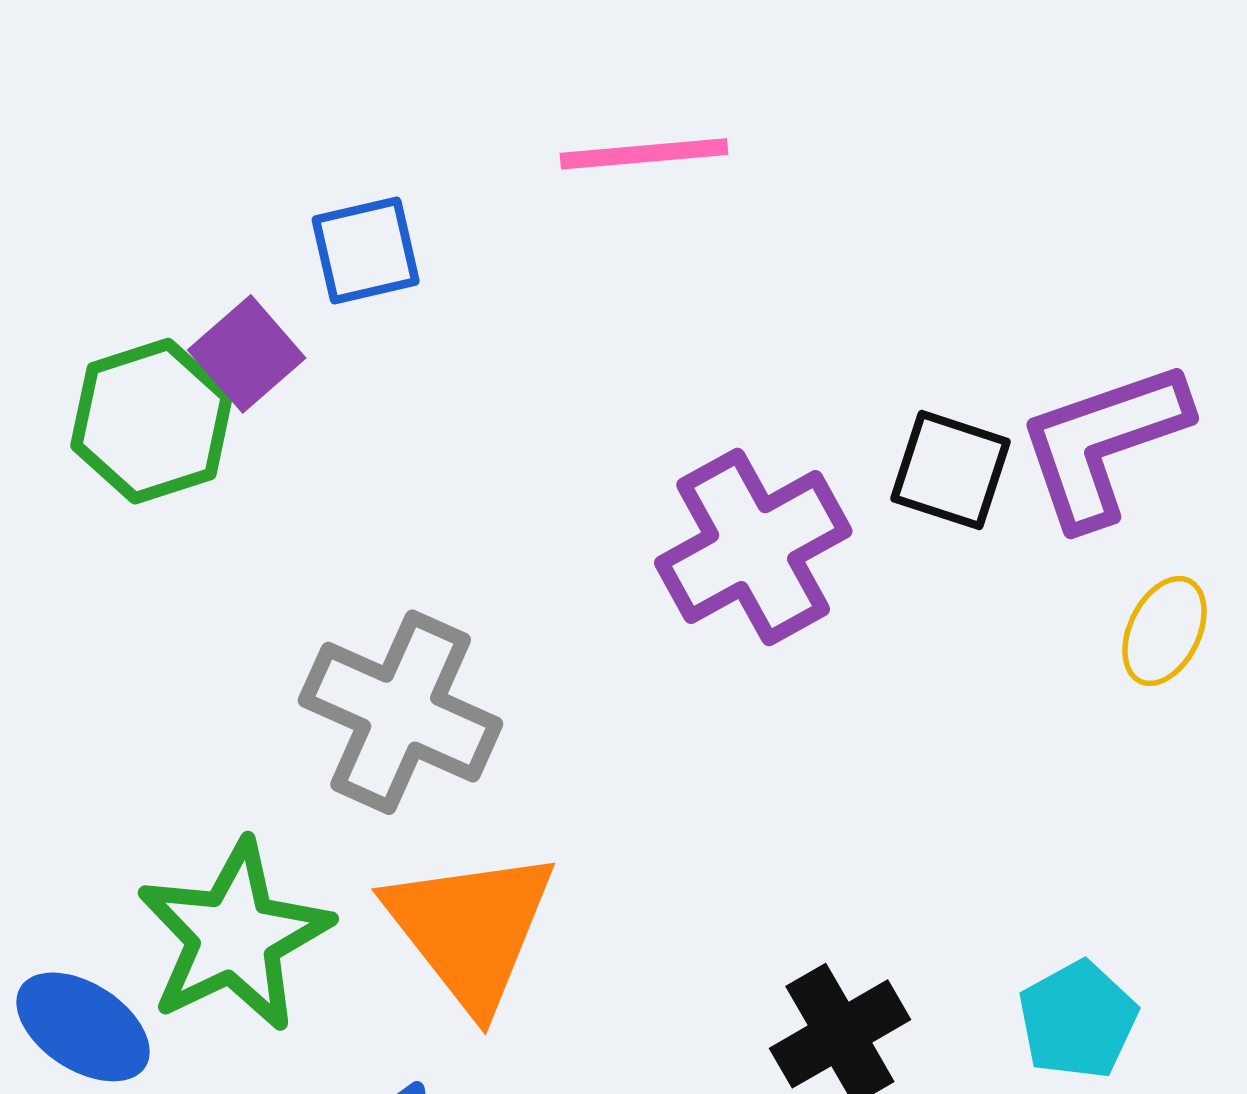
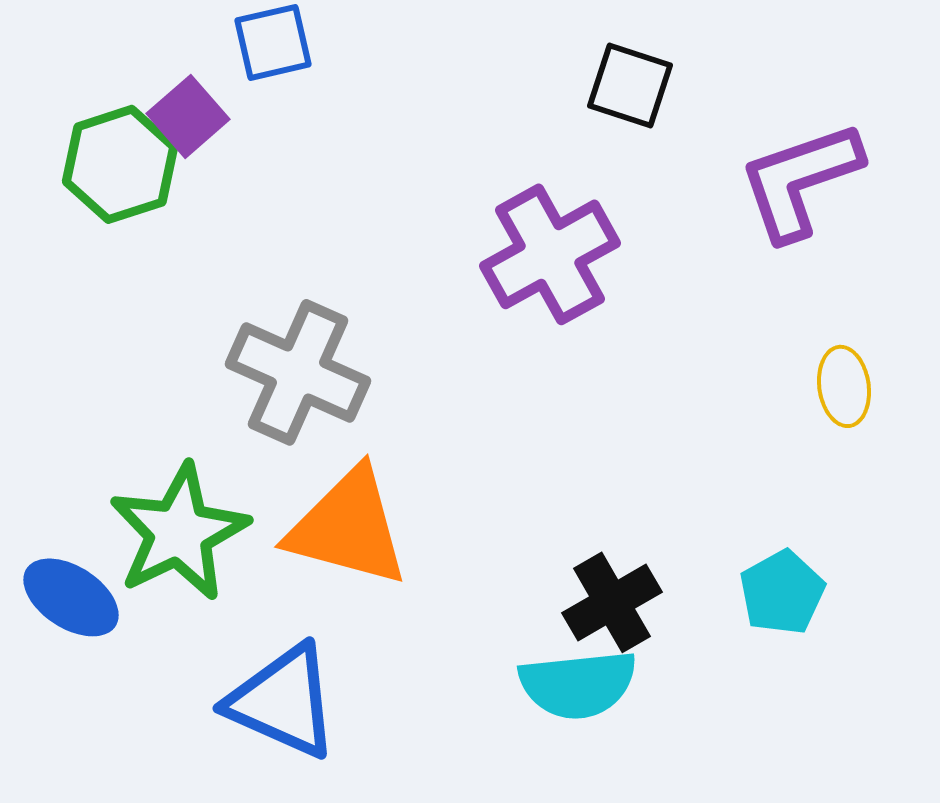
black square: (950, 470) -> (630, 85), moved
yellow ellipse: (1165, 631) -> (844, 386), moved, turned -34
orange triangle: (471, 929) -> (348, 527), turned -37

